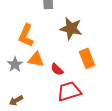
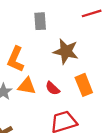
red semicircle: (57, 69) -> (52, 88), moved

